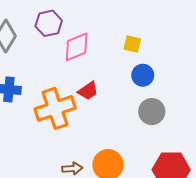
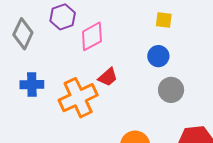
yellow square: (132, 44) -> (164, 20), moved

